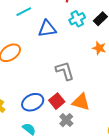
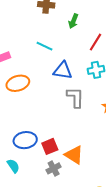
cyan line: (24, 12) -> (44, 46), turned 35
gray L-shape: (65, 71) -> (75, 97), moved

